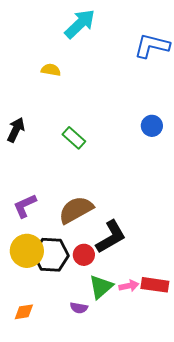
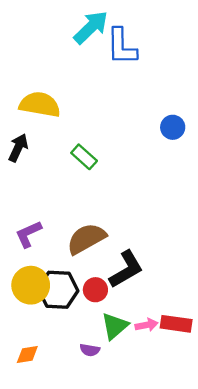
blue L-shape: (152, 46) -> (122, 47), moved, turned -105
yellow semicircle: (51, 70) -> (40, 105), moved, size x1.8
blue circle: (152, 126) -> (173, 127), moved

